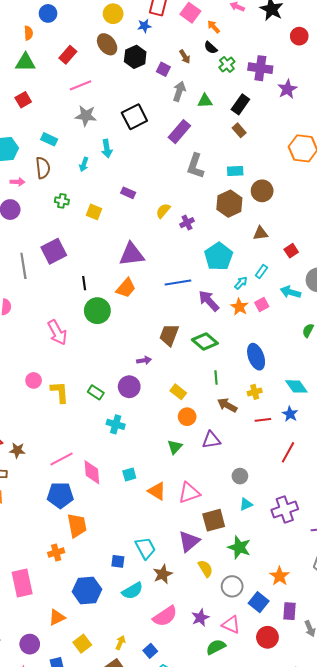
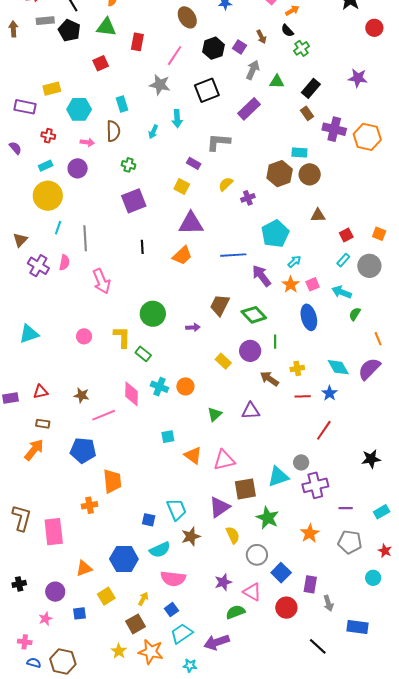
orange arrow: (214, 27) -> (292, 11), turned 96
red rectangle: (68, 55) -> (137, 42), moved, turned -36
black hexagon: (135, 57) -> (213, 48), moved
purple cross: (260, 68) -> (334, 129), moved
pink line: (80, 85) -> (175, 56), moved, turned -40
purple star: (287, 89) -> (358, 78), turned 30
cyan rectangle: (49, 139) -> (122, 104), turned 42
gray L-shape: (195, 166) -> (218, 142), moved, turned 70
brown circle: (262, 191) -> (310, 174), moved
brown hexagon: (229, 204) -> (280, 174), moved
yellow square: (94, 212) -> (182, 186), moved
purple square: (54, 251) -> (134, 201), moved
gray line: (23, 266) -> (85, 238), moved
cyan rectangle: (261, 271) -> (343, 260), moved
cyan arrow: (290, 292) -> (342, 292), moved
green circle: (97, 311) -> (153, 314), moved
pink arrow: (57, 332) -> (102, 281), moved
blue ellipse: (256, 357) -> (309, 317), moved
green line: (216, 377) -> (275, 342), moved
purple circle: (129, 387) -> (250, 351), moved
yellow L-shape: (60, 392) -> (122, 337), moved
orange circle: (187, 417) -> (185, 386), moved
brown star: (17, 450) -> (82, 395), moved
pink diamond: (92, 472) -> (132, 394), moved
gray circle: (240, 476) -> (301, 462), moved
blue pentagon: (60, 495) -> (83, 450), moved
cyan triangle: (246, 504) -> (278, 477), size x1.6
orange star: (280, 576) -> (310, 533), moved
blue hexagon: (87, 590) -> (124, 559), moved
pink semicircle: (165, 616) -> (173, 579), moved, turned 35

